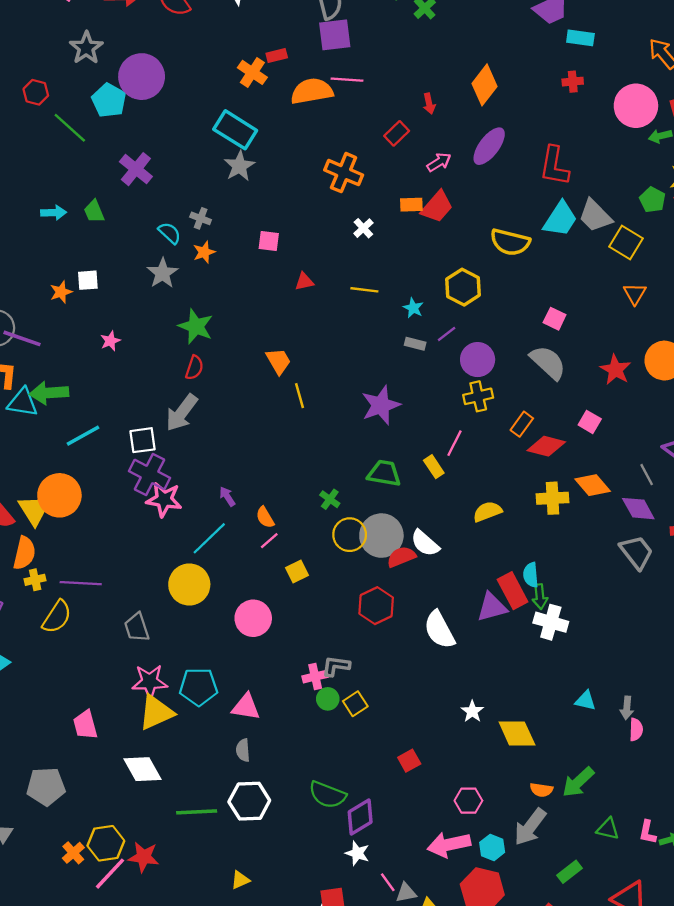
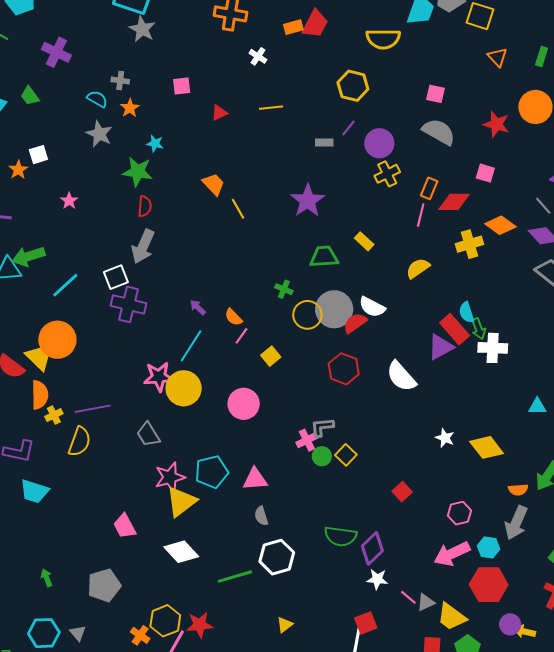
cyan star: (413, 308) -> (155, 144), moved
pink line: (455, 443) -> (421, 215), moved
pink star: (164, 500) -> (159, 377), moved

